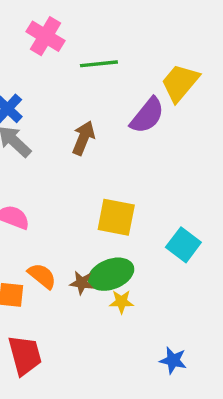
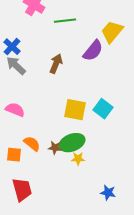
cyan square: (183, 245) -> (103, 109), moved

